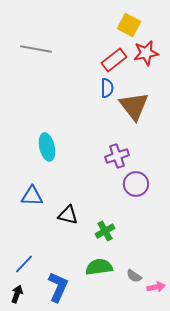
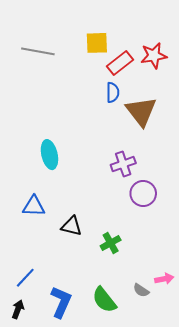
yellow square: (129, 25) -> (97, 43), moved, turned -30
green semicircle: (99, 267) -> (104, 300), moved, turned -120
pink arrow: (156, 287) -> (164, 279), moved

